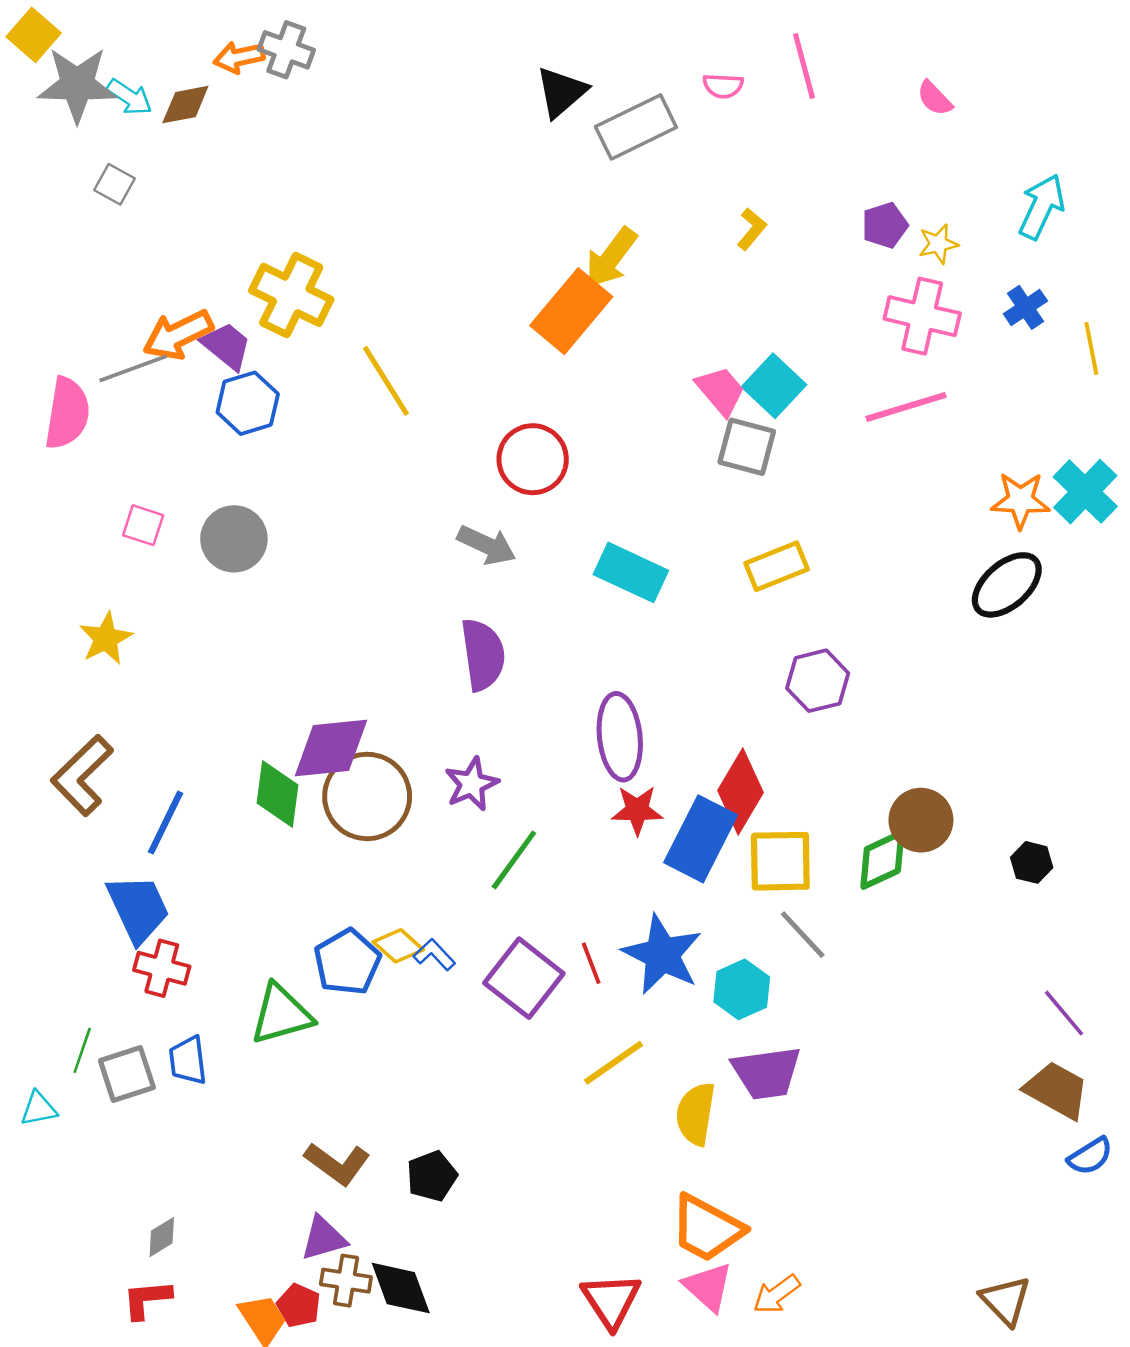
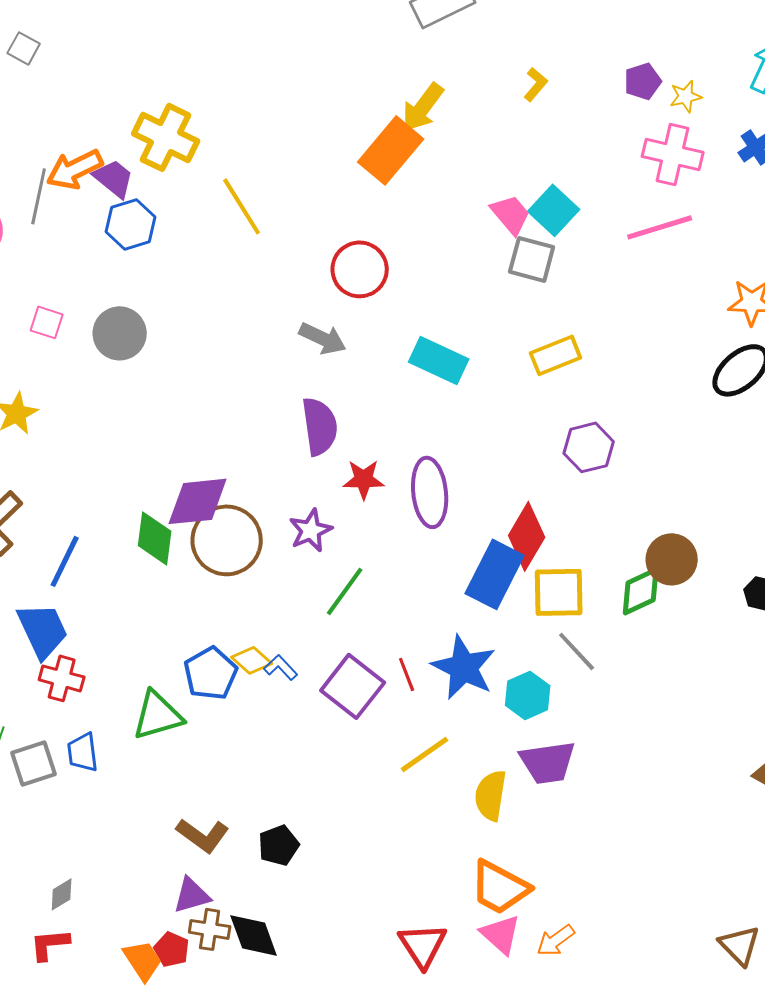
gray line: (133, 368) -> (39, 196), turned -58
red star: (637, 810) -> (364, 479), moved

